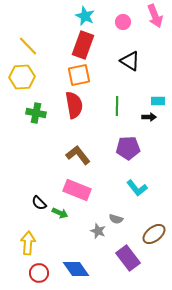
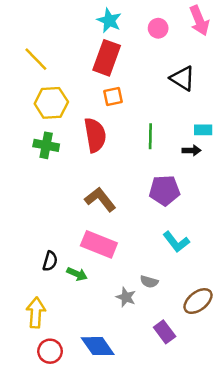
black triangle: (130, 61) -> (183, 78), moved
orange square: (79, 75) -> (113, 96), moved, size x0.7
yellow hexagon: (22, 77) -> (51, 103), moved
black semicircle: (39, 203) -> (50, 261), turned -119
purple rectangle: (128, 258) -> (165, 332), size x0.7

